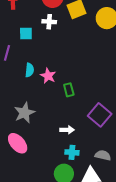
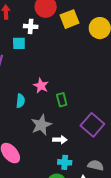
white cross: (49, 22) -> (31, 26), moved
cyan semicircle: (30, 70) -> (20, 101), moved
gray star: (24, 113) -> (41, 125), moved

